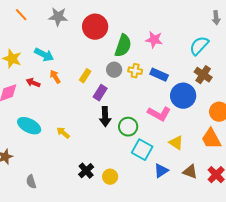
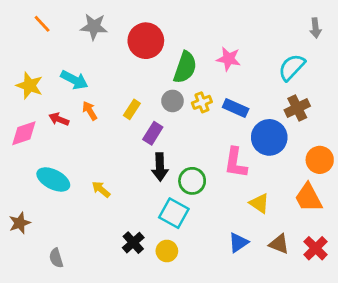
yellow cross: (135, 71) -> (202, 102), turned -32
brown cross: (203, 75) -> (297, 108), turned 30
pink L-shape: (159, 114) -> (236, 163), turned 70
cyan square: (142, 150) -> (174, 213), moved

